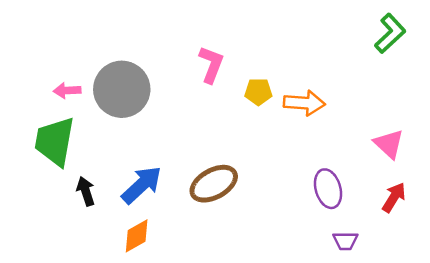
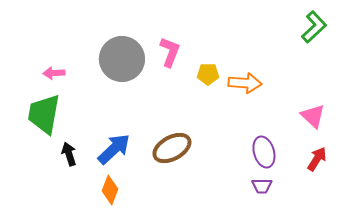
gray circle: (122, 89) -> (122, 59), moved
orange diamond: (137, 236) -> (110, 190), turned -40
purple trapezoid: (345, 241) -> (262, 186), moved

